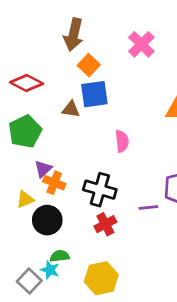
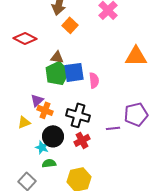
blue square: (94, 94) -> (74, 72), moved
green pentagon: (25, 131) -> (57, 73), moved
black circle: (47, 220) -> (53, 136), moved
cyan star: (50, 270) -> (42, 147), moved

